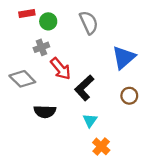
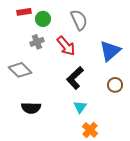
red arrow: (61, 69) -> (66, 46), moved
black semicircle: (45, 111) -> (31, 108), moved

